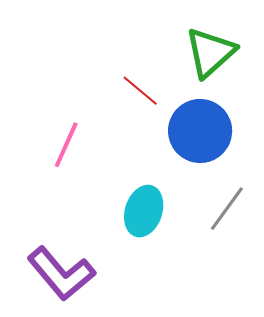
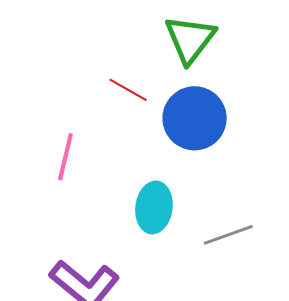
gray line: (227, 209) -> (228, 235), moved, turned 45

